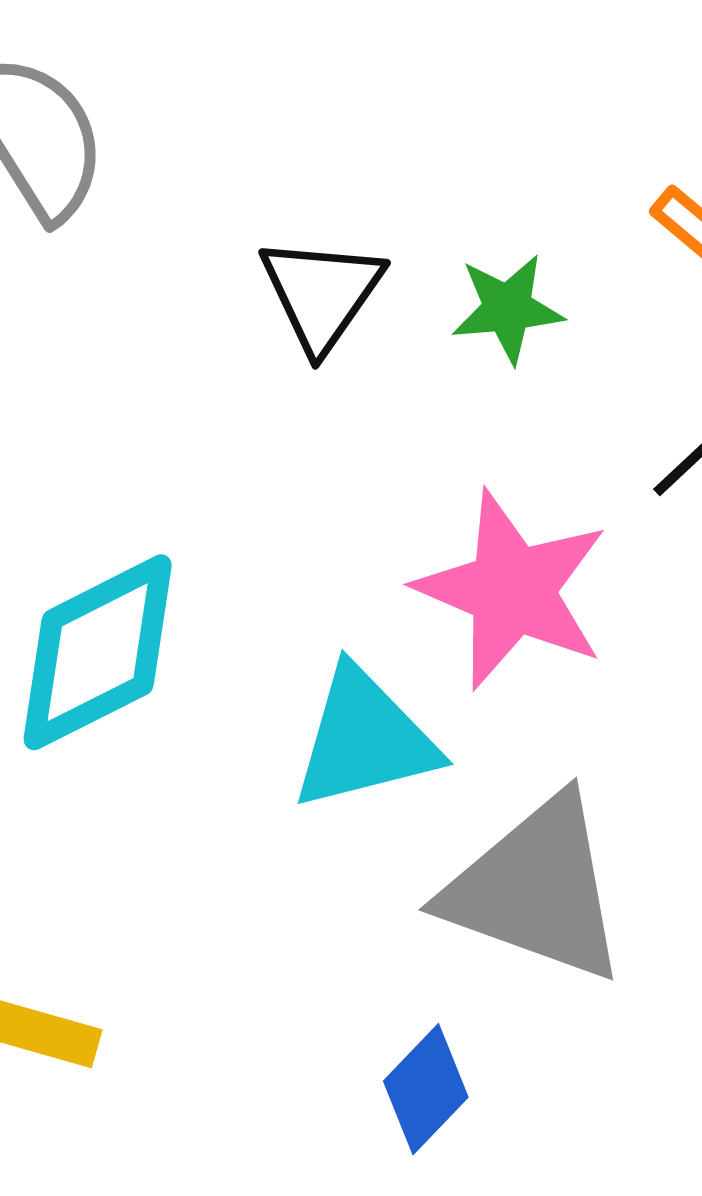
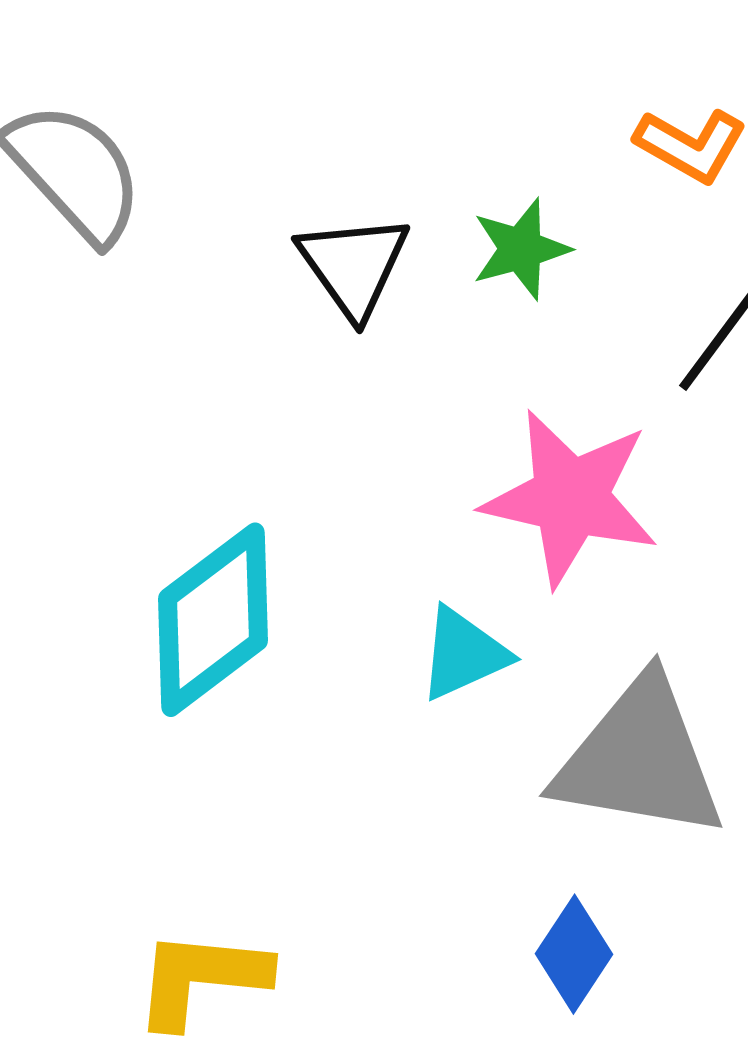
cyan triangle: (365, 739) -> (463, 654), size x0.7

